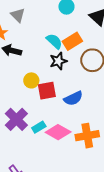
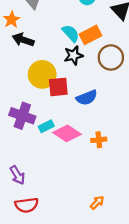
yellow circle: (31, 80) -> (42, 74), size x1.6
purple cross: (16, 119) -> (22, 116), turned -30
orange cross: (87, 136) -> (99, 140), size x0.6

